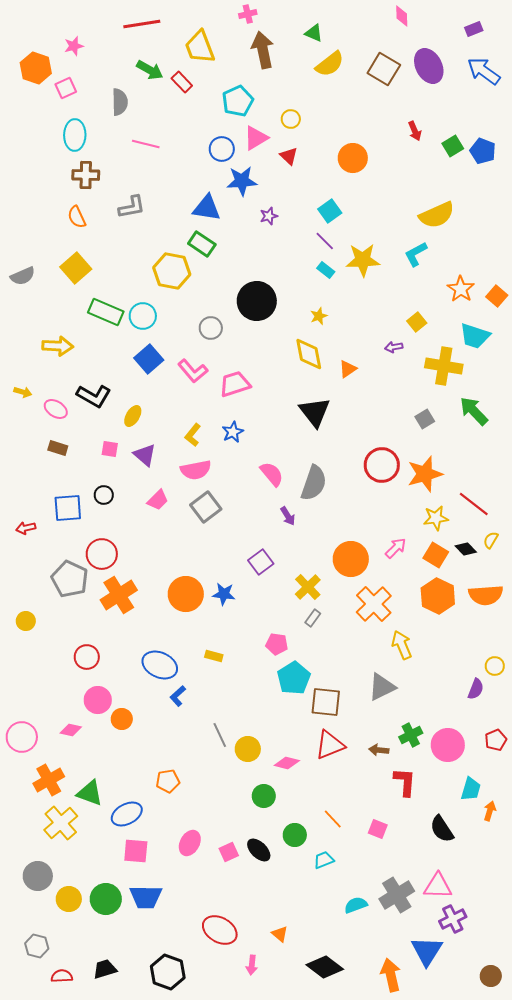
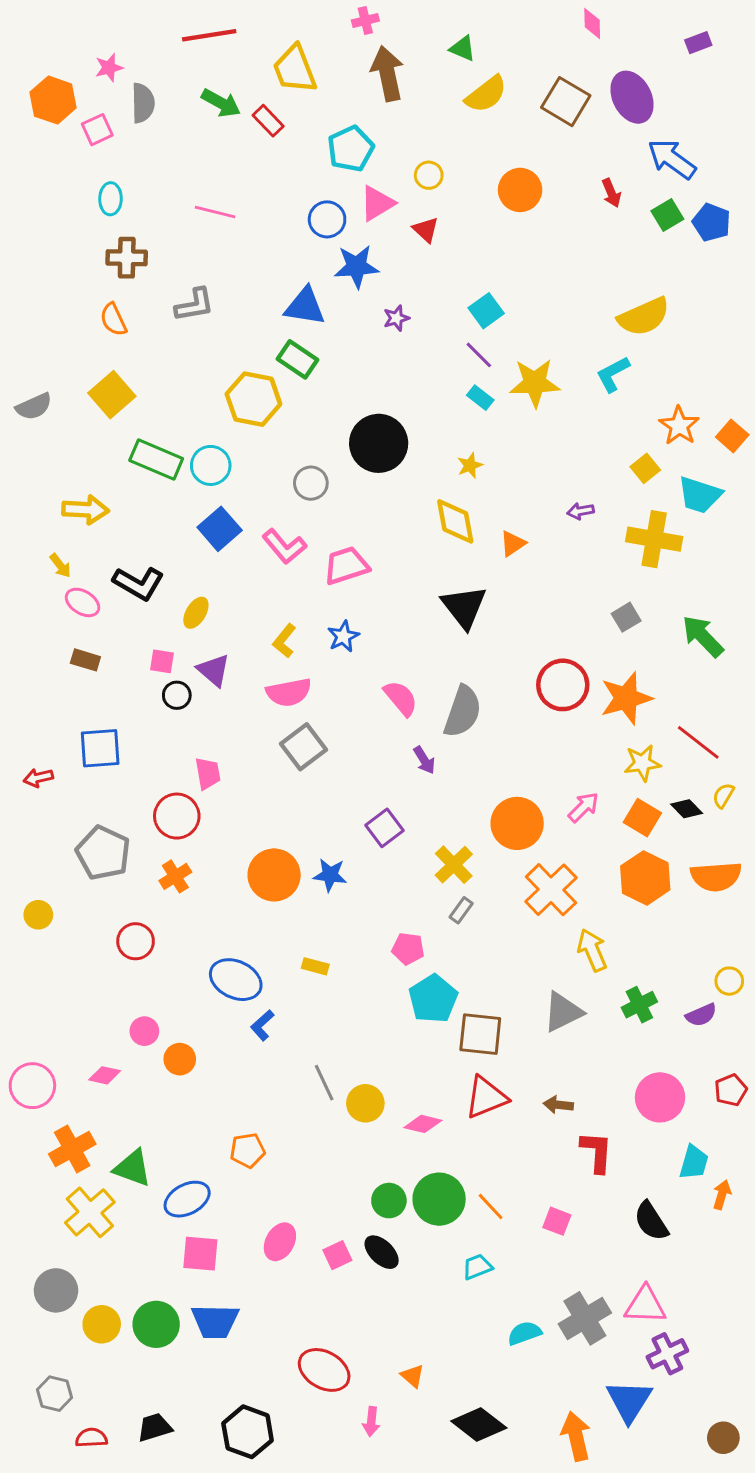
blue arrow: (484, 71) -> (672, 159), moved
gray semicircle: (120, 102) -> (143, 103), moved
cyan ellipse: (75, 135) -> (110, 199), size x0.7
orange circle: (353, 158) -> (520, 190), moved
yellow square: (417, 322) -> (645, 468), moved
yellow arrow: (23, 392) -> (60, 566), moved, turned 36
green arrow: (474, 411) -> (703, 636), moved
black circle: (104, 495) -> (177, 695), moved
pink trapezoid: (158, 500) -> (208, 773), moved, turned -55
red circle: (102, 554) -> (177, 816), moved
orange cross: (119, 595) -> (175, 876), size x0.6
red circle: (87, 657) -> (136, 941), moved
purple semicircle: (476, 689) -> (701, 1015), turned 45
pink circle: (98, 700) -> (144, 1031), size x0.7
green cross: (411, 735) -> (639, 1005), moved
green circle: (264, 796) -> (389, 1201), moved
green circle: (295, 835) -> (439, 1199), moved, size x1.5

